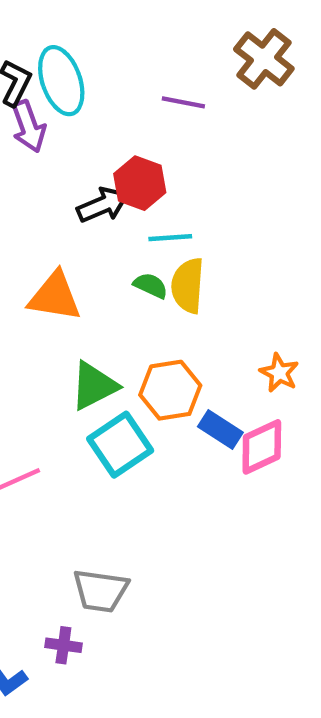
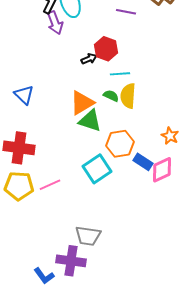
black arrow: (103, 205) -> (89, 59), size x0.7
orange triangle: (55, 296) -> (82, 103), moved, turned -40
green triangle: (94, 386) -> (90, 121), moved, turned 45
purple cross: (63, 645) -> (71, 261), size x1.8

